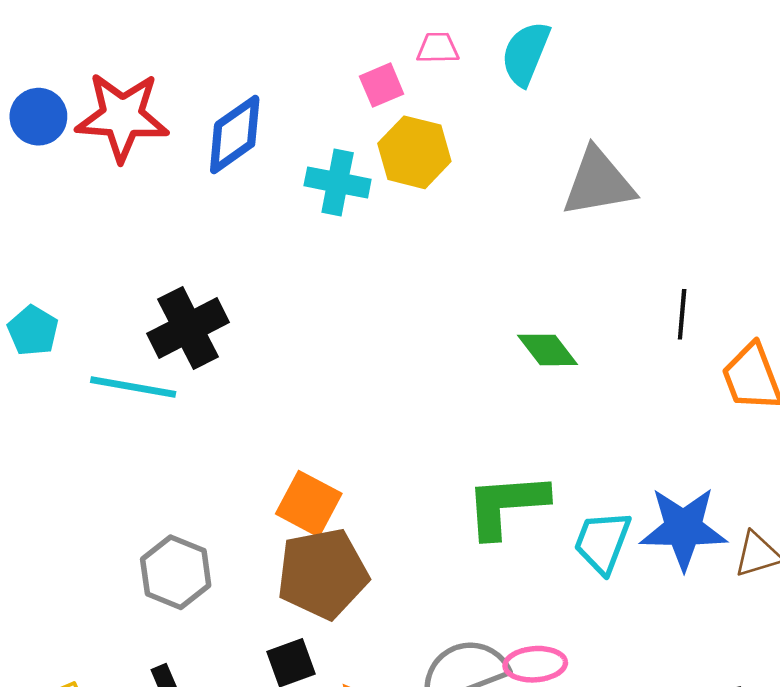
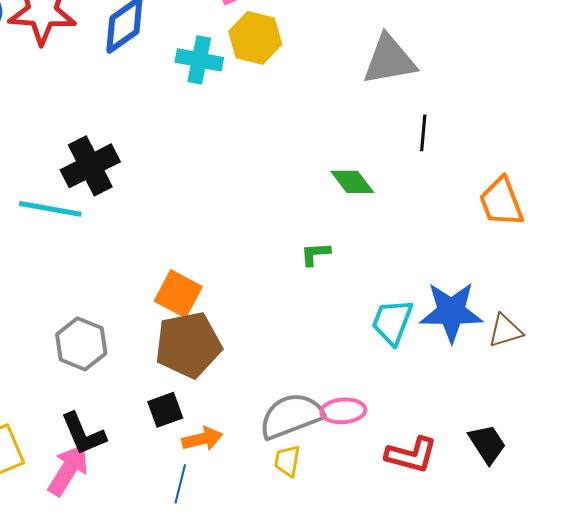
black line: (682, 314) -> (423, 133), moved
green L-shape: (506, 505) -> (315, 254), moved, size x0.5

